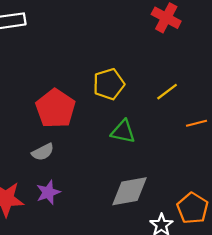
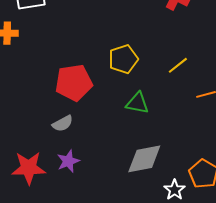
red pentagon: (55, 108) -> (74, 83), turned 30

